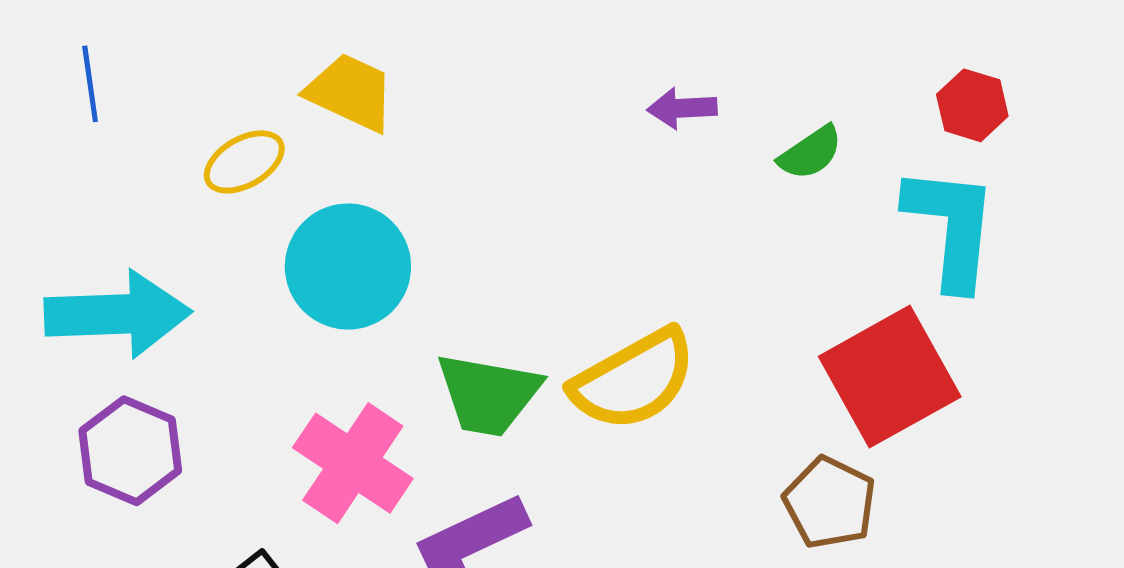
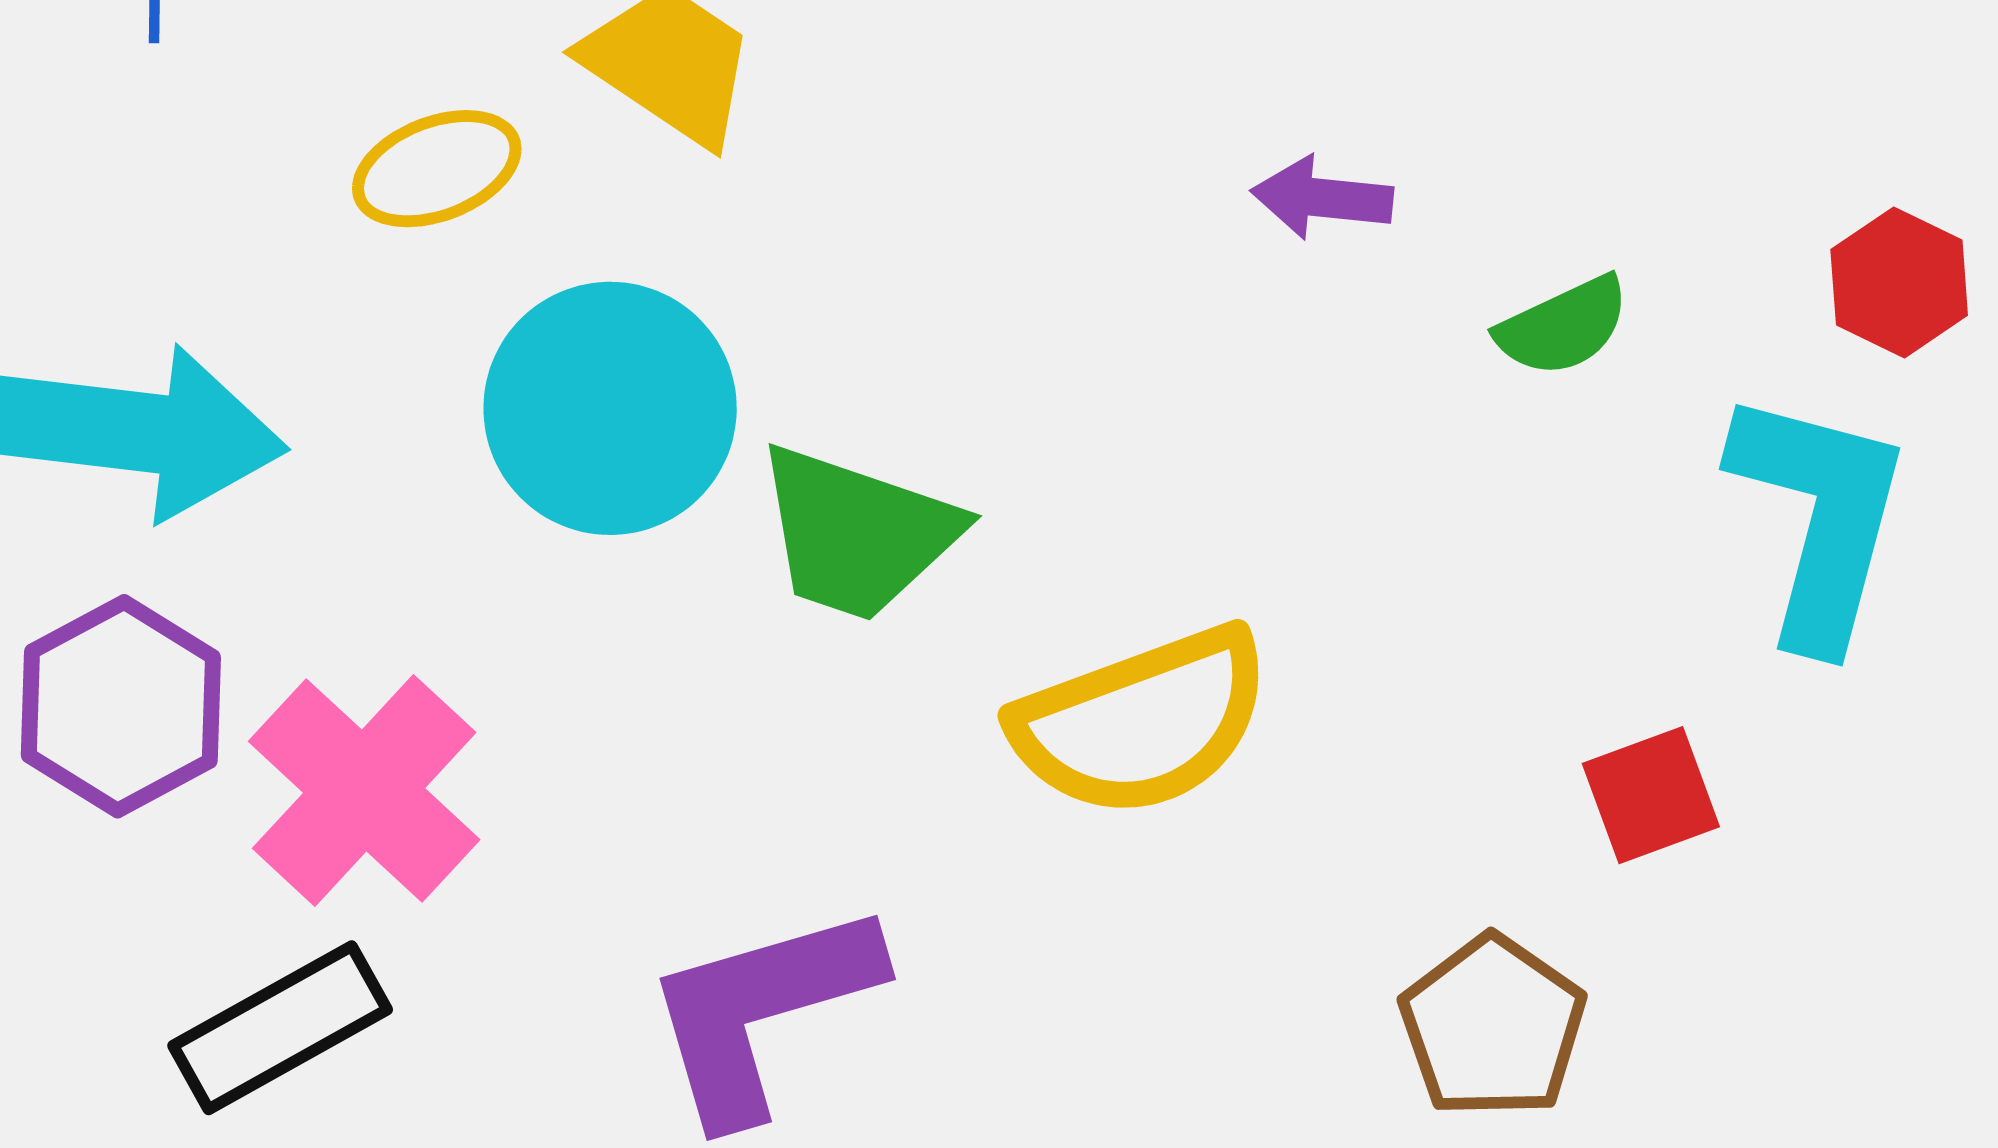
red square: (890, 377) -> (1651, 795), size x0.5
green trapezoid: (488, 394) -> (857, 533), moved
pink cross: (353, 463) -> (364, 790), moved

